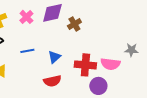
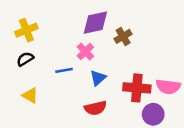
pink cross: (26, 17) -> (85, 51), moved

